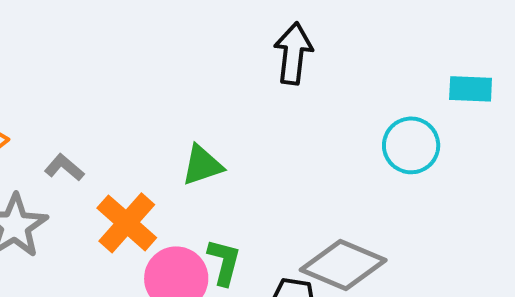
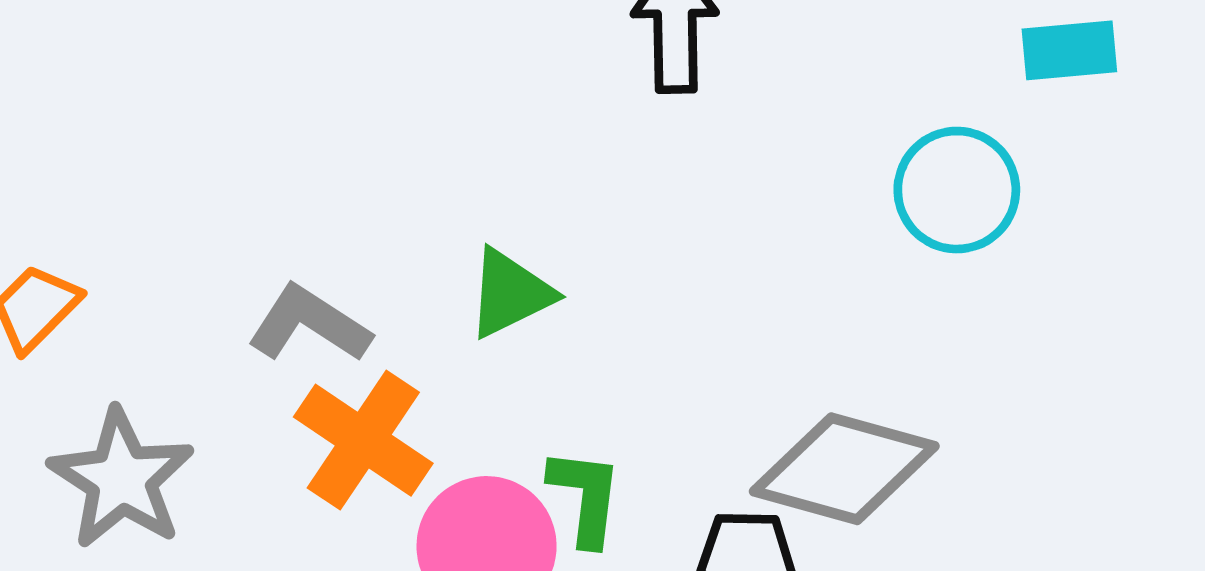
gray L-shape: (64, 167) -> (309, 324), moved, size x1.4

